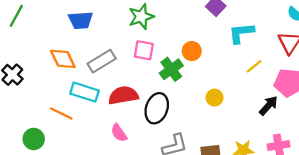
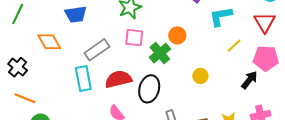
orange diamond: (63, 59) -> (49, 42), moved
cyan rectangle: (85, 92) -> (83, 78), turned 65
orange line: (61, 113) -> (25, 98), moved

